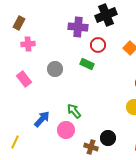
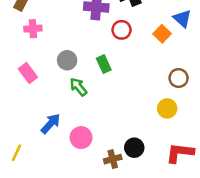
green rectangle: (87, 64) -> (104, 64), moved, turned 40
green arrow: (74, 111) -> (78, 87), moved
brown cross: (91, 147) -> (113, 159), turned -32

